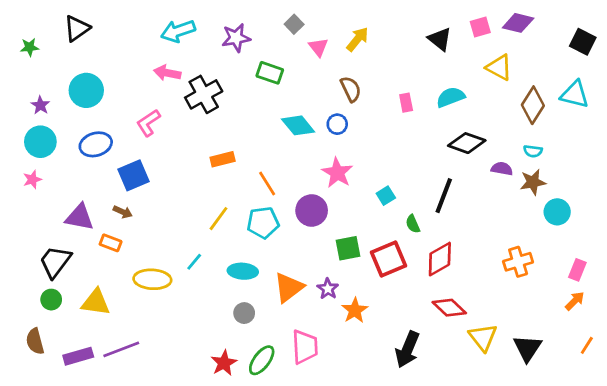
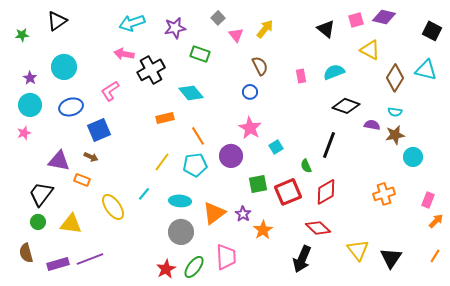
cyan diamond: (298, 125) -> (191, 93), moved
cyan square: (386, 196) -> (276, 147), moved
yellow ellipse: (152, 279) -> (113, 207), turned 52
orange arrow: (575, 301) -> (436, 221), moved
red diamond: (449, 308) -> (318, 228), moved
gray circle: (244, 313) -> (181, 232), size x1.6

